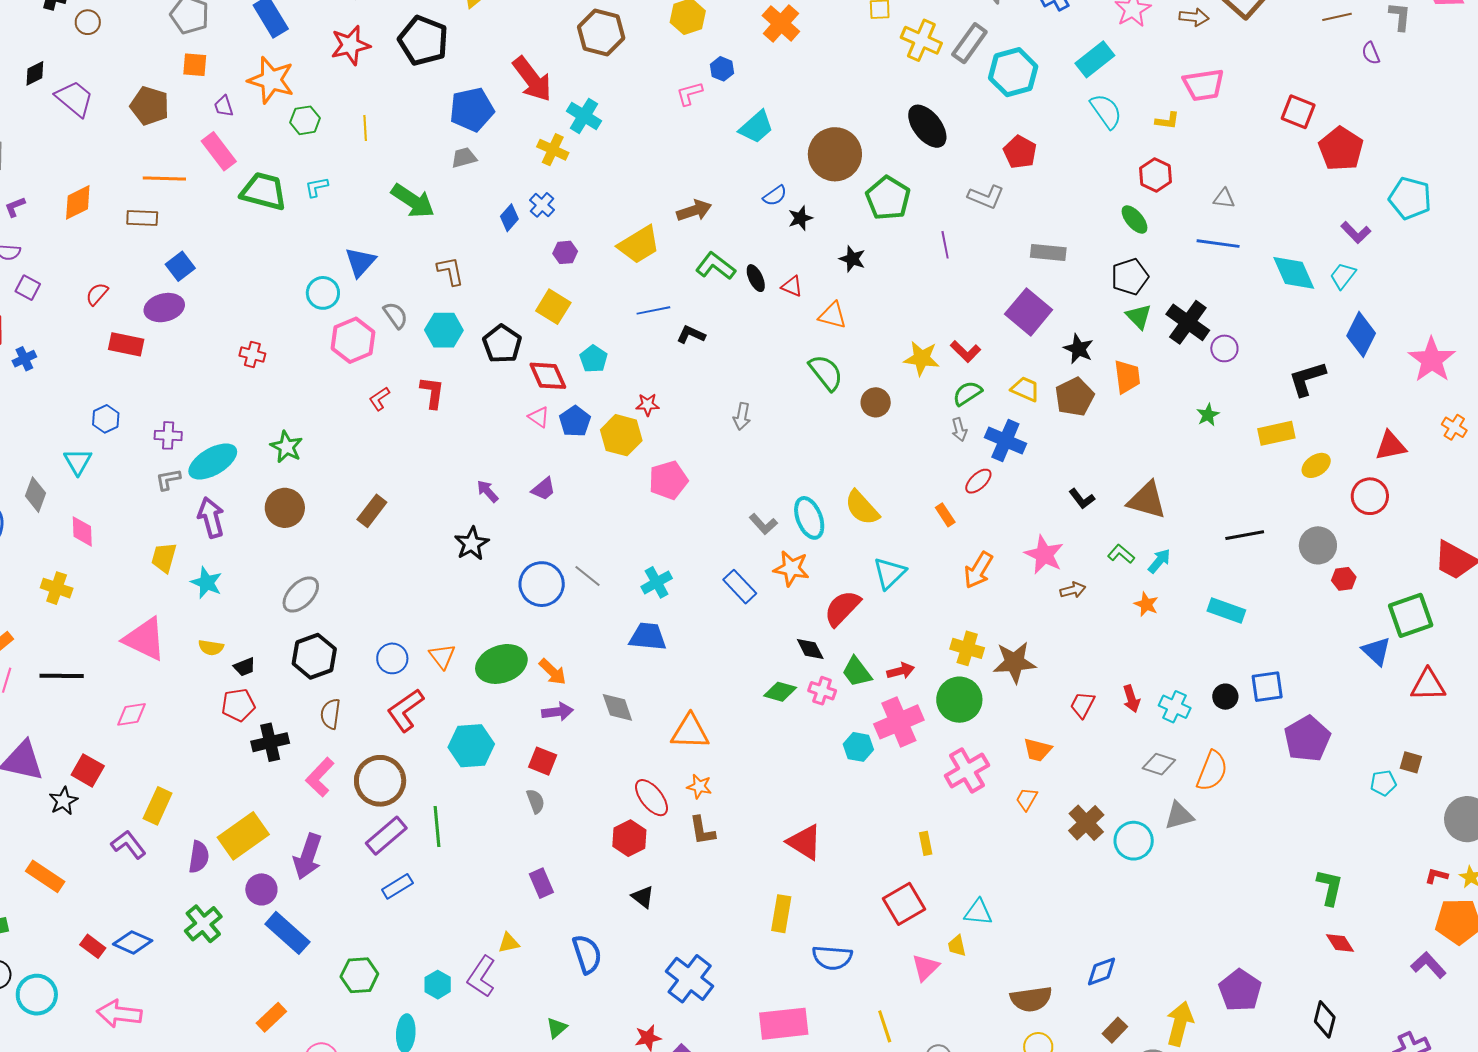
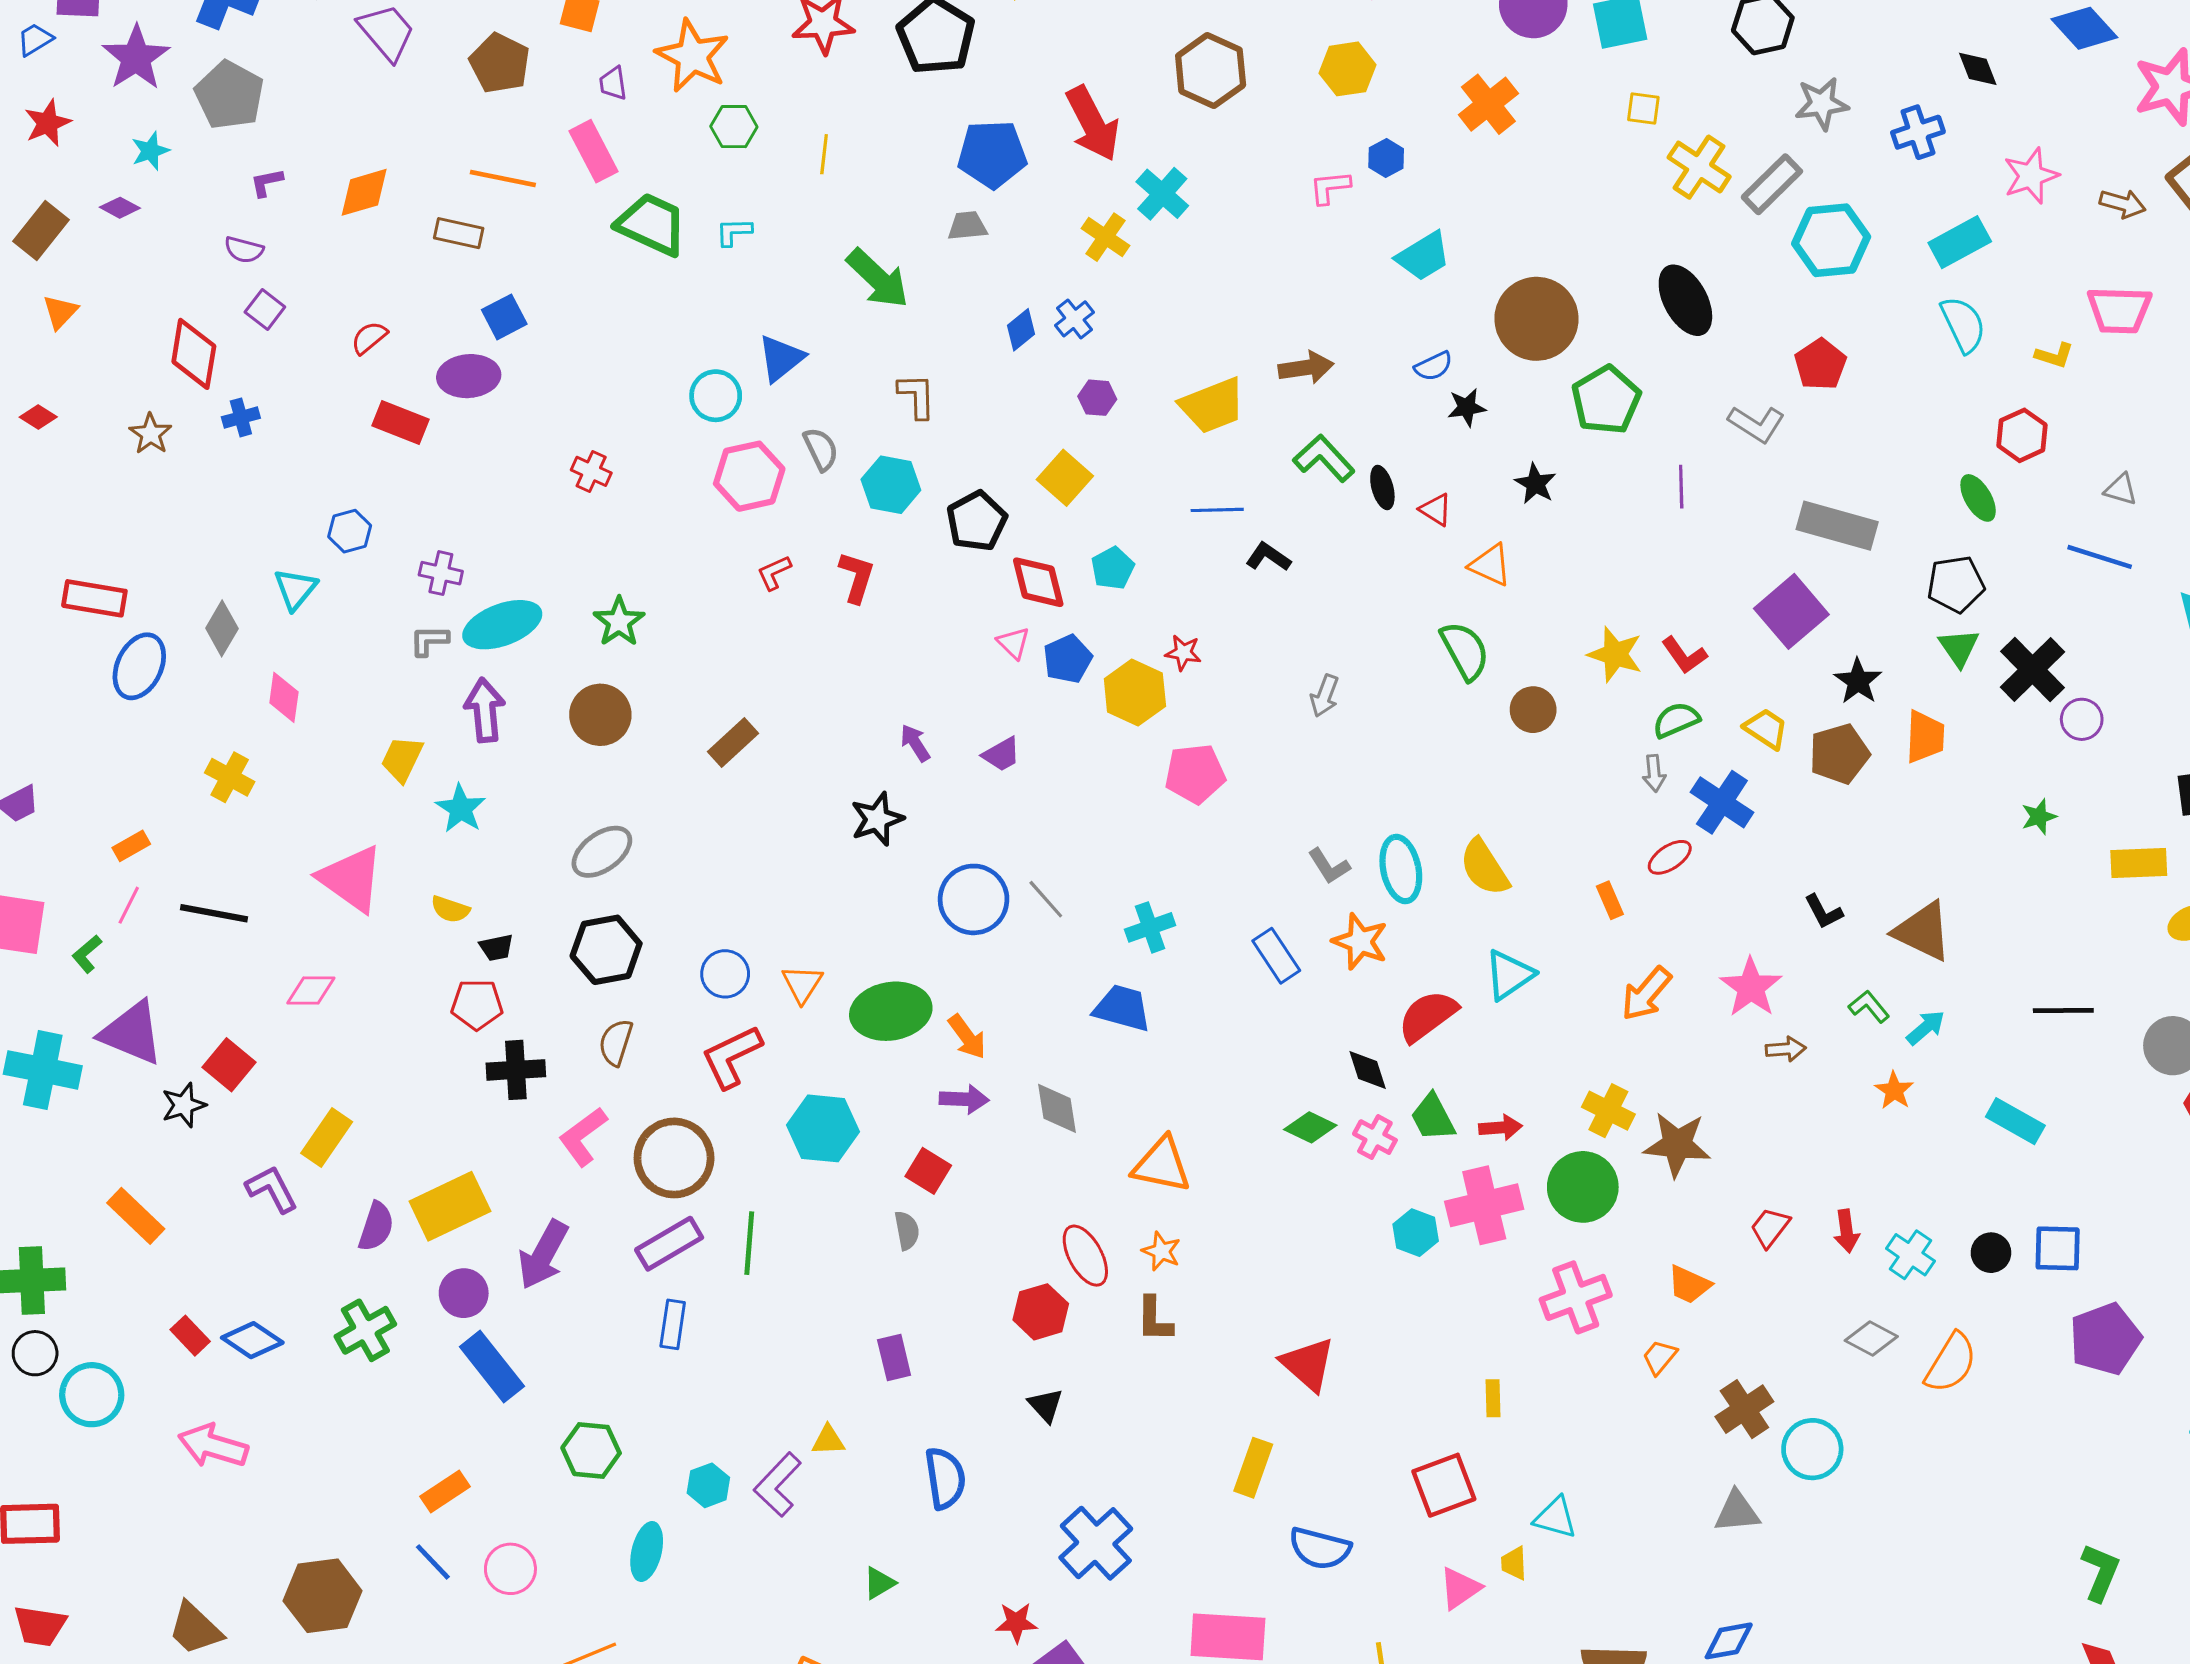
gray rectangle: (1048, 252) -> (1837, 526), size x1.4
gray triangle: (1179, 816) -> (1737, 1512), moved
blue rectangle: (397, 886) -> (673, 1324), turned -60

